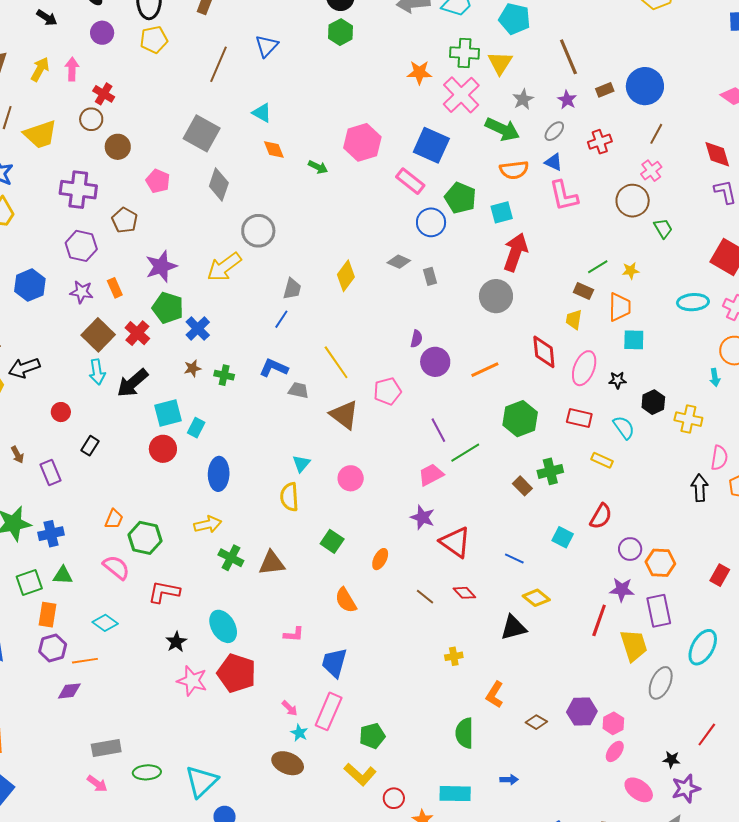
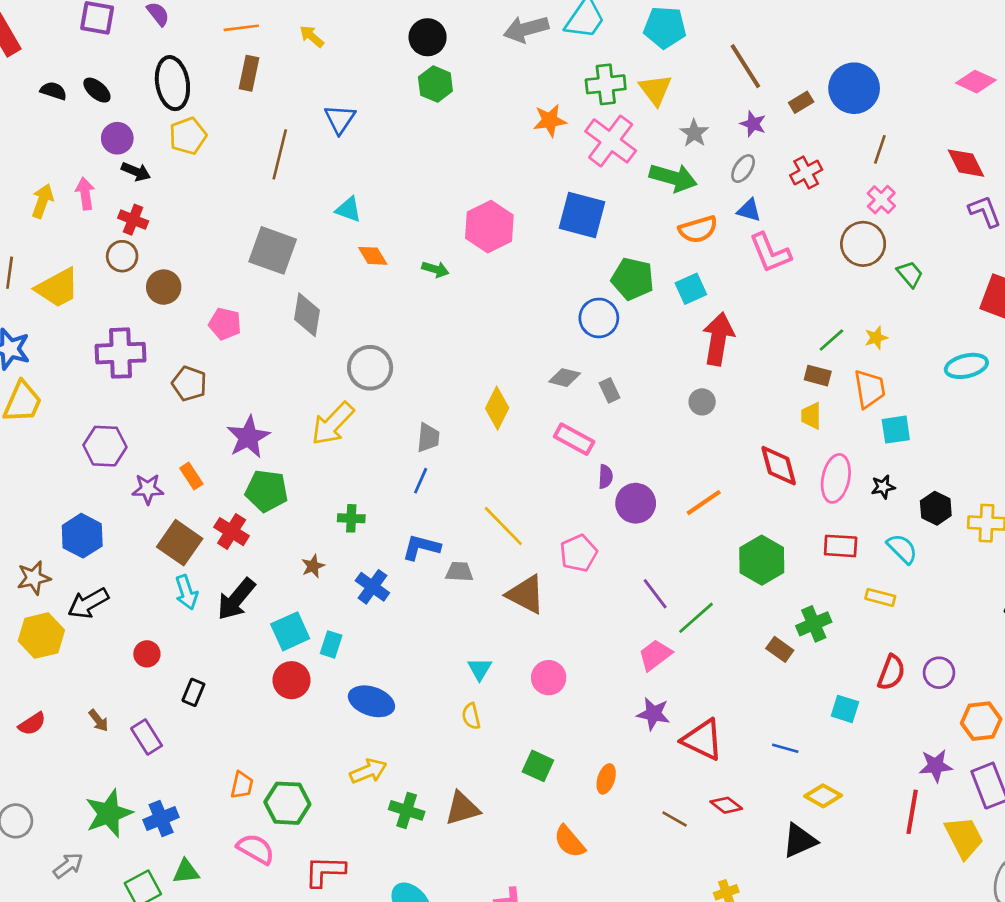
black arrow: (47, 18) -> (136, 172), moved
pink rectangle: (410, 181) -> (574, 439), moved
purple hexagon: (81, 246) -> (105, 446), moved
blue hexagon: (30, 285) -> (82, 536), moved
gray circle: (496, 296) -> (702, 402), size x0.6
blue cross: (198, 329) -> (372, 587), moved
green cross: (224, 375) -> (351, 518), moved
blue ellipse: (219, 474) -> (371, 701), turned -64
yellow semicircle: (289, 497) -> (471, 716), size x0.7
purple circle: (630, 549) -> (939, 673), moved

